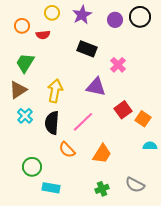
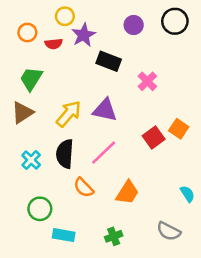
purple star: (82, 15) -> (84, 35), moved
purple circle: (115, 20) -> (134, 25), moved
purple triangle: (96, 87) -> (105, 110), moved
yellow arrow: (55, 91) -> (69, 114), turned 30
cyan cross: (25, 116) -> (31, 160), moved
orange square: (143, 119) -> (179, 129), moved
cyan semicircle: (150, 146) -> (187, 194), moved, turned 56
green cross: (102, 189) -> (114, 236), moved

